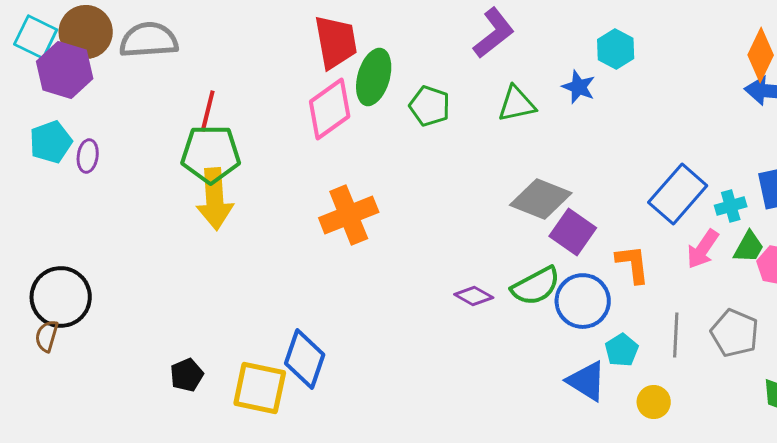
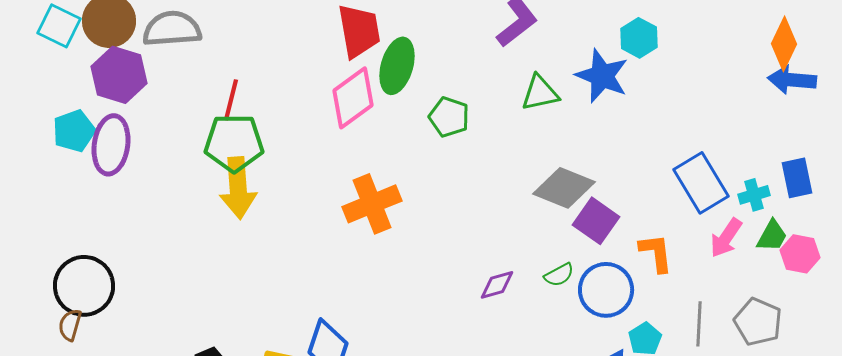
purple hexagon: (65, 70) -> (119, 75), moved
blue star: (579, 87) -> (602, 76), size x1.6
green pentagon: (430, 106) -> (449, 117), moved
purple ellipse: (88, 156) -> (111, 145), size x1.8
blue rectangle: (678, 194) -> (701, 183), turned -72
green semicircle: (536, 286) -> (559, 275), size x0.6
purple diamond: (474, 296) -> (497, 285), turned -45

